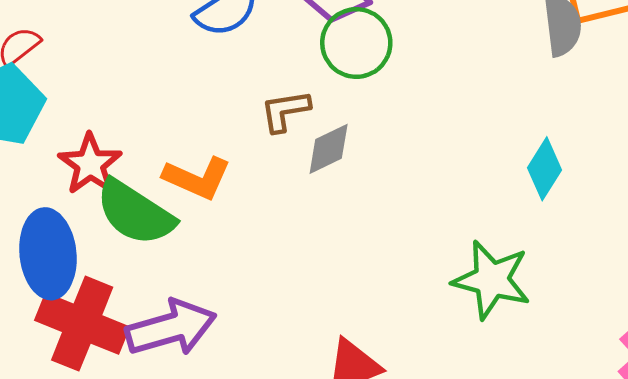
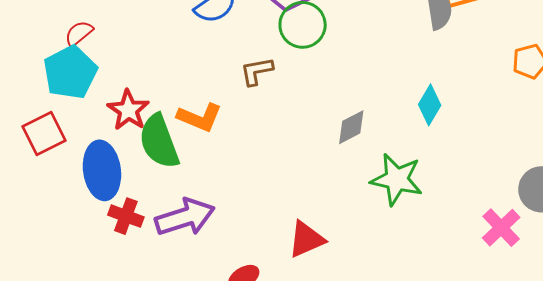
gray diamond: (329, 149) -> (351, 127), moved
green semicircle: (135, 213) -> (159, 141), turned 38
red cross: (82, 324) -> (126, 216), size x0.6

